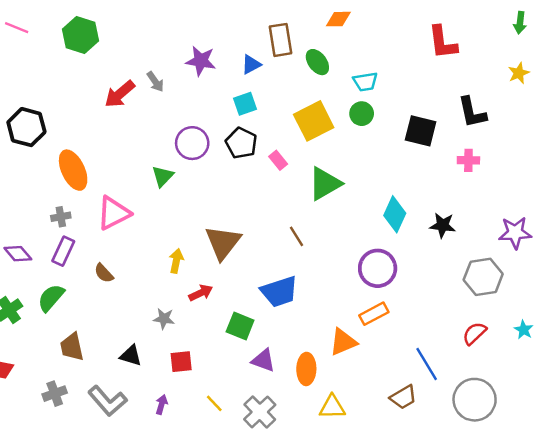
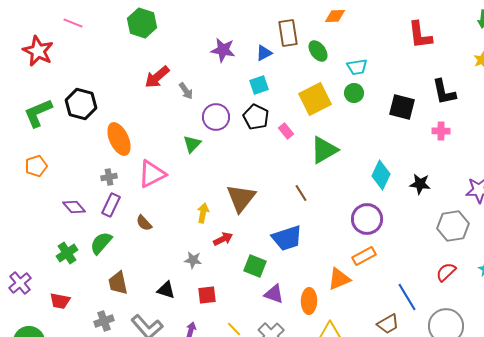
green hexagon: (80, 35) -> (142, 23), moved
gray arrow: (155, 82) -> (186, 91), moved

